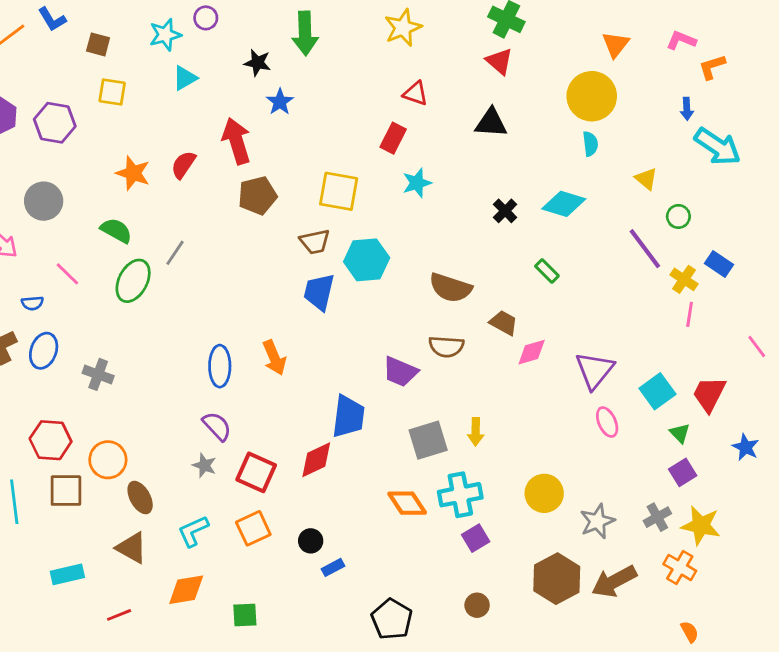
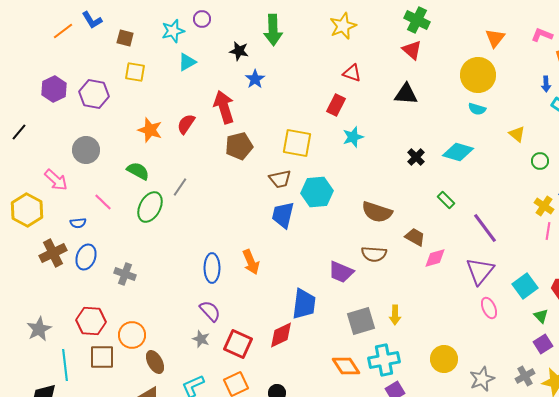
cyan semicircle: (590, 144) -> (477, 109), turned 114
purple line: (645, 249) -> (485, 228), moved

